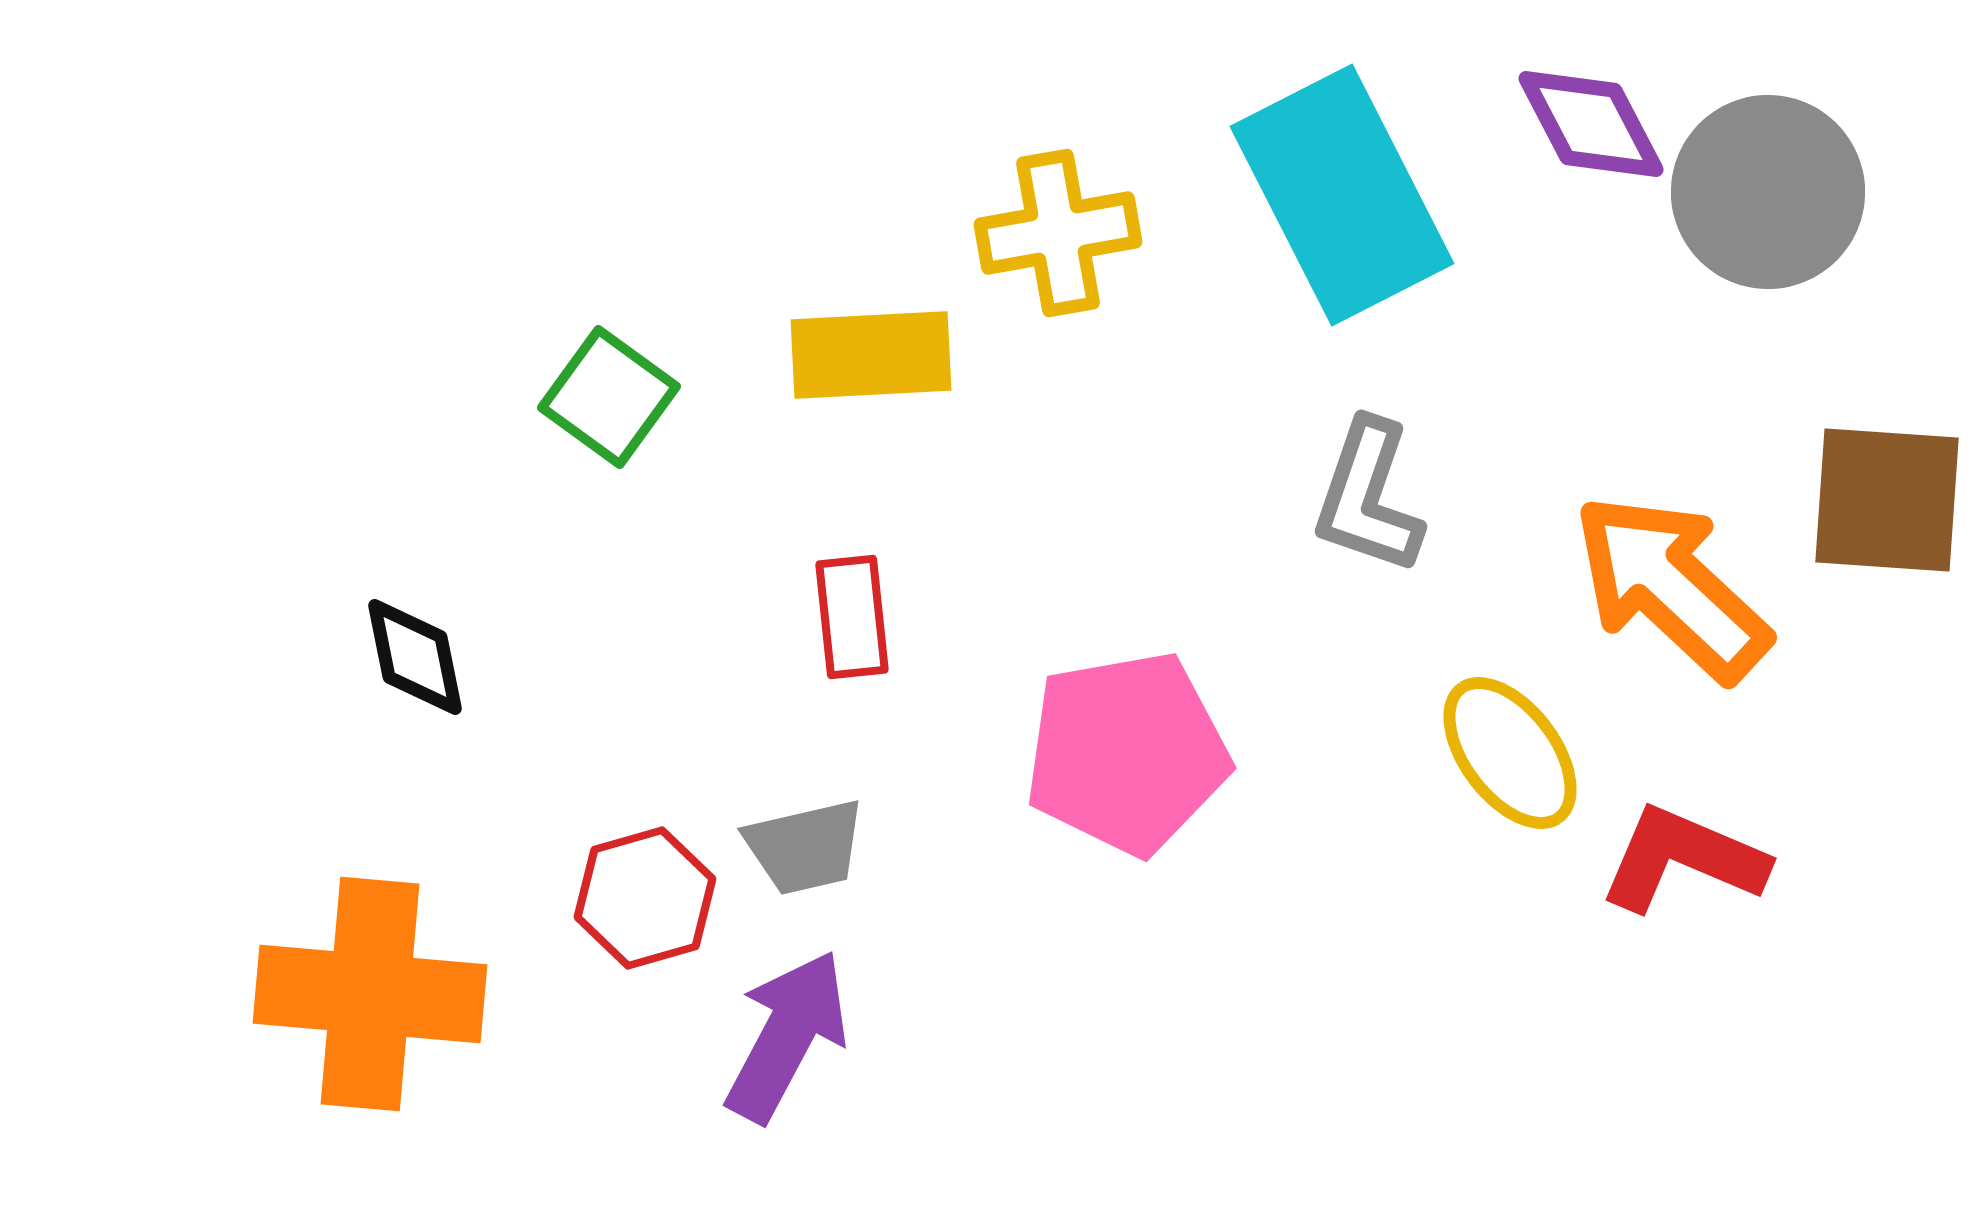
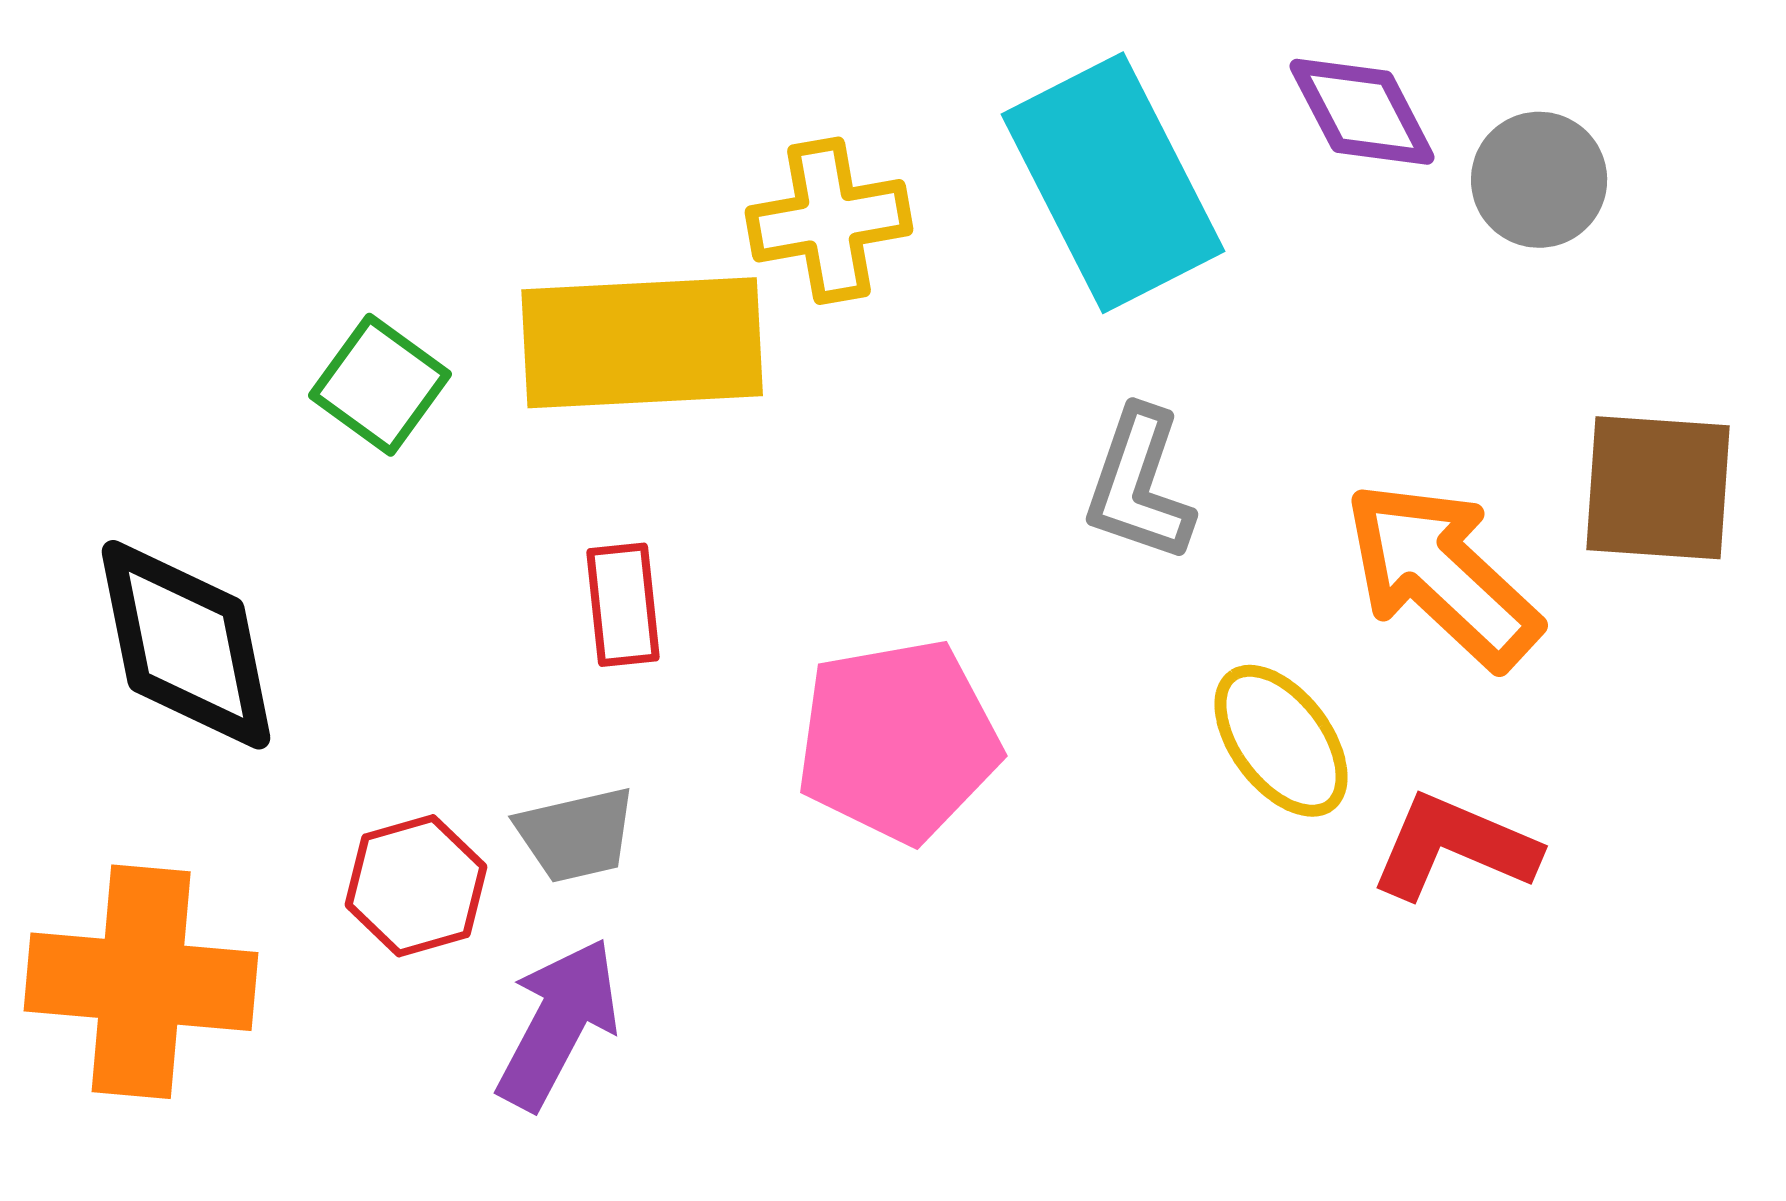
gray circle: (1768, 192) -> (1539, 180), size x0.7
yellow rectangle: (871, 355) -> (642, 343), size x1.5
black diamond: (415, 657) -> (186, 645), size x1.8

